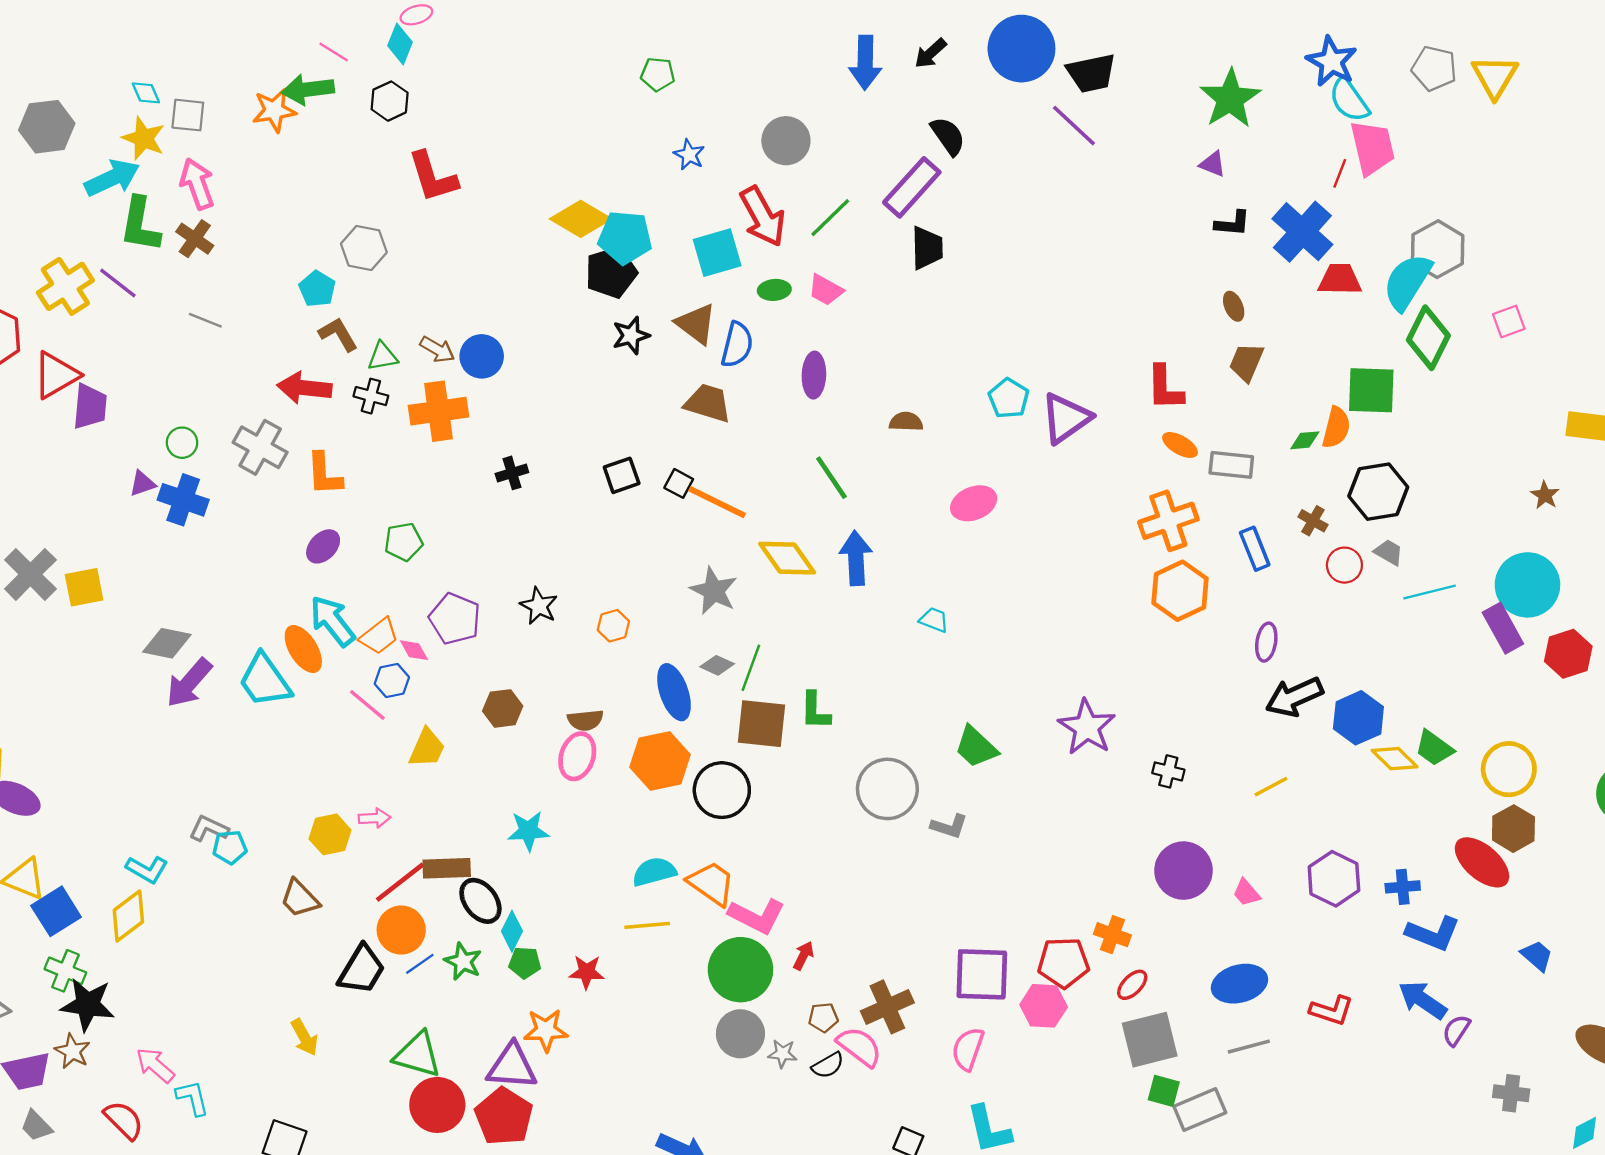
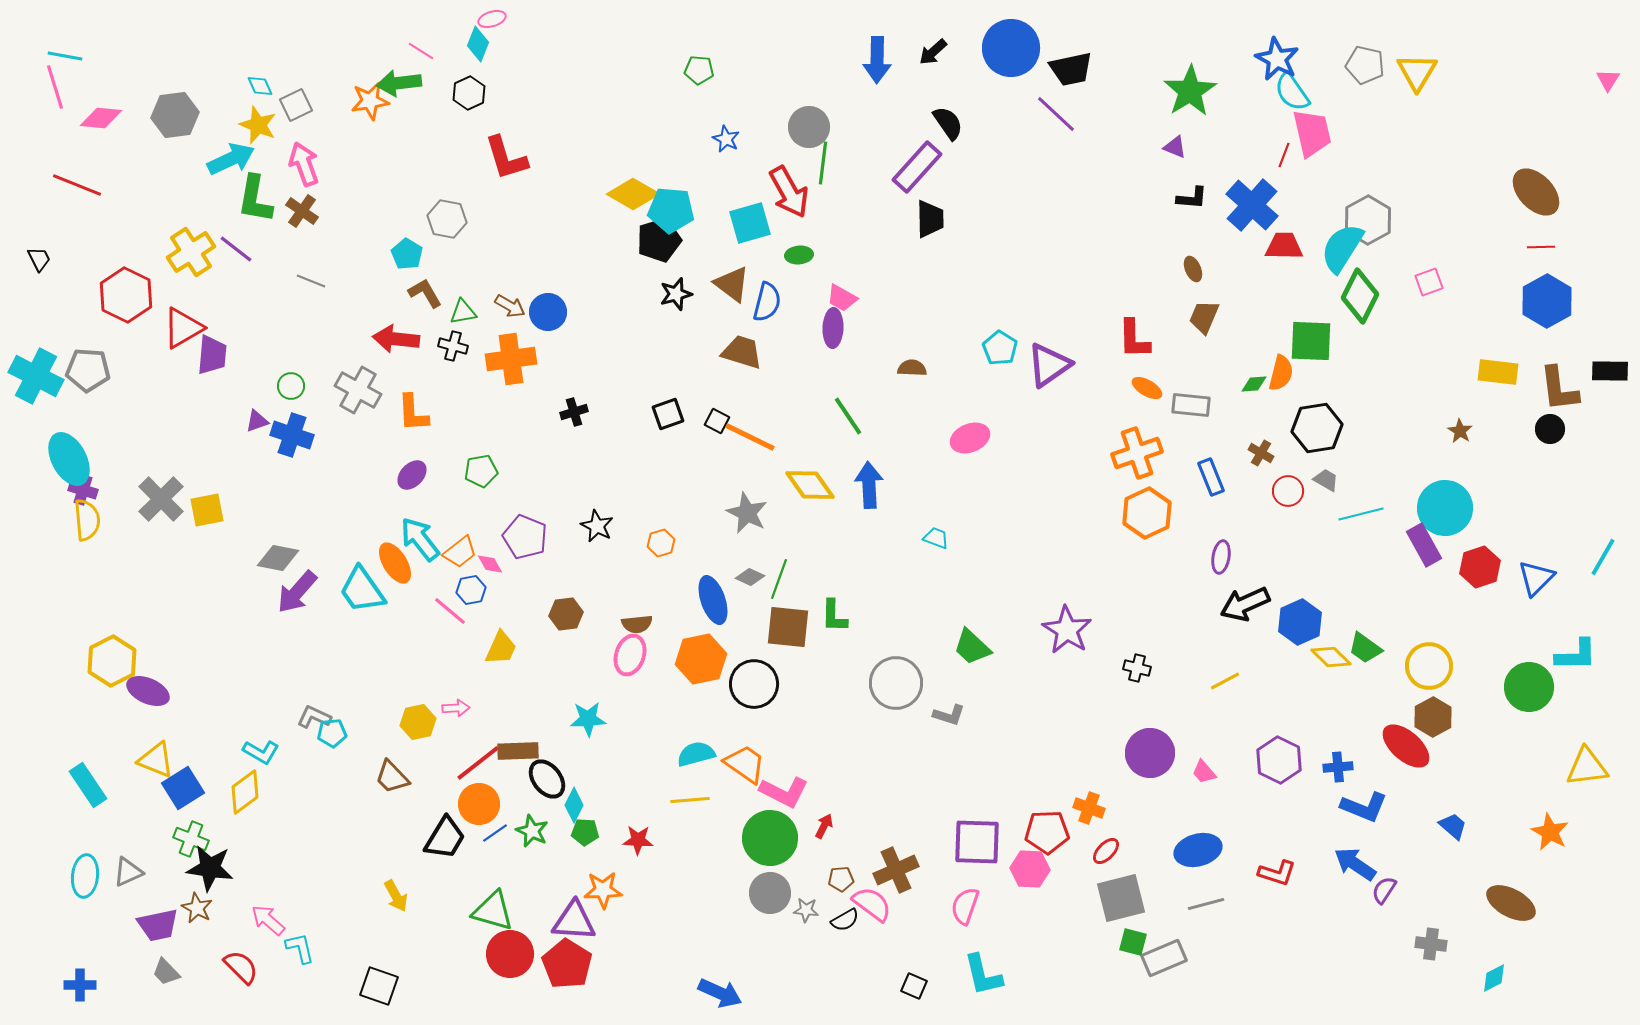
gray square: (188, 115) -> (296, 105), turned -32
green line: (830, 218) -> (823, 163), moved, turned -39
pink trapezoid: (826, 290) -> (842, 298), moved

